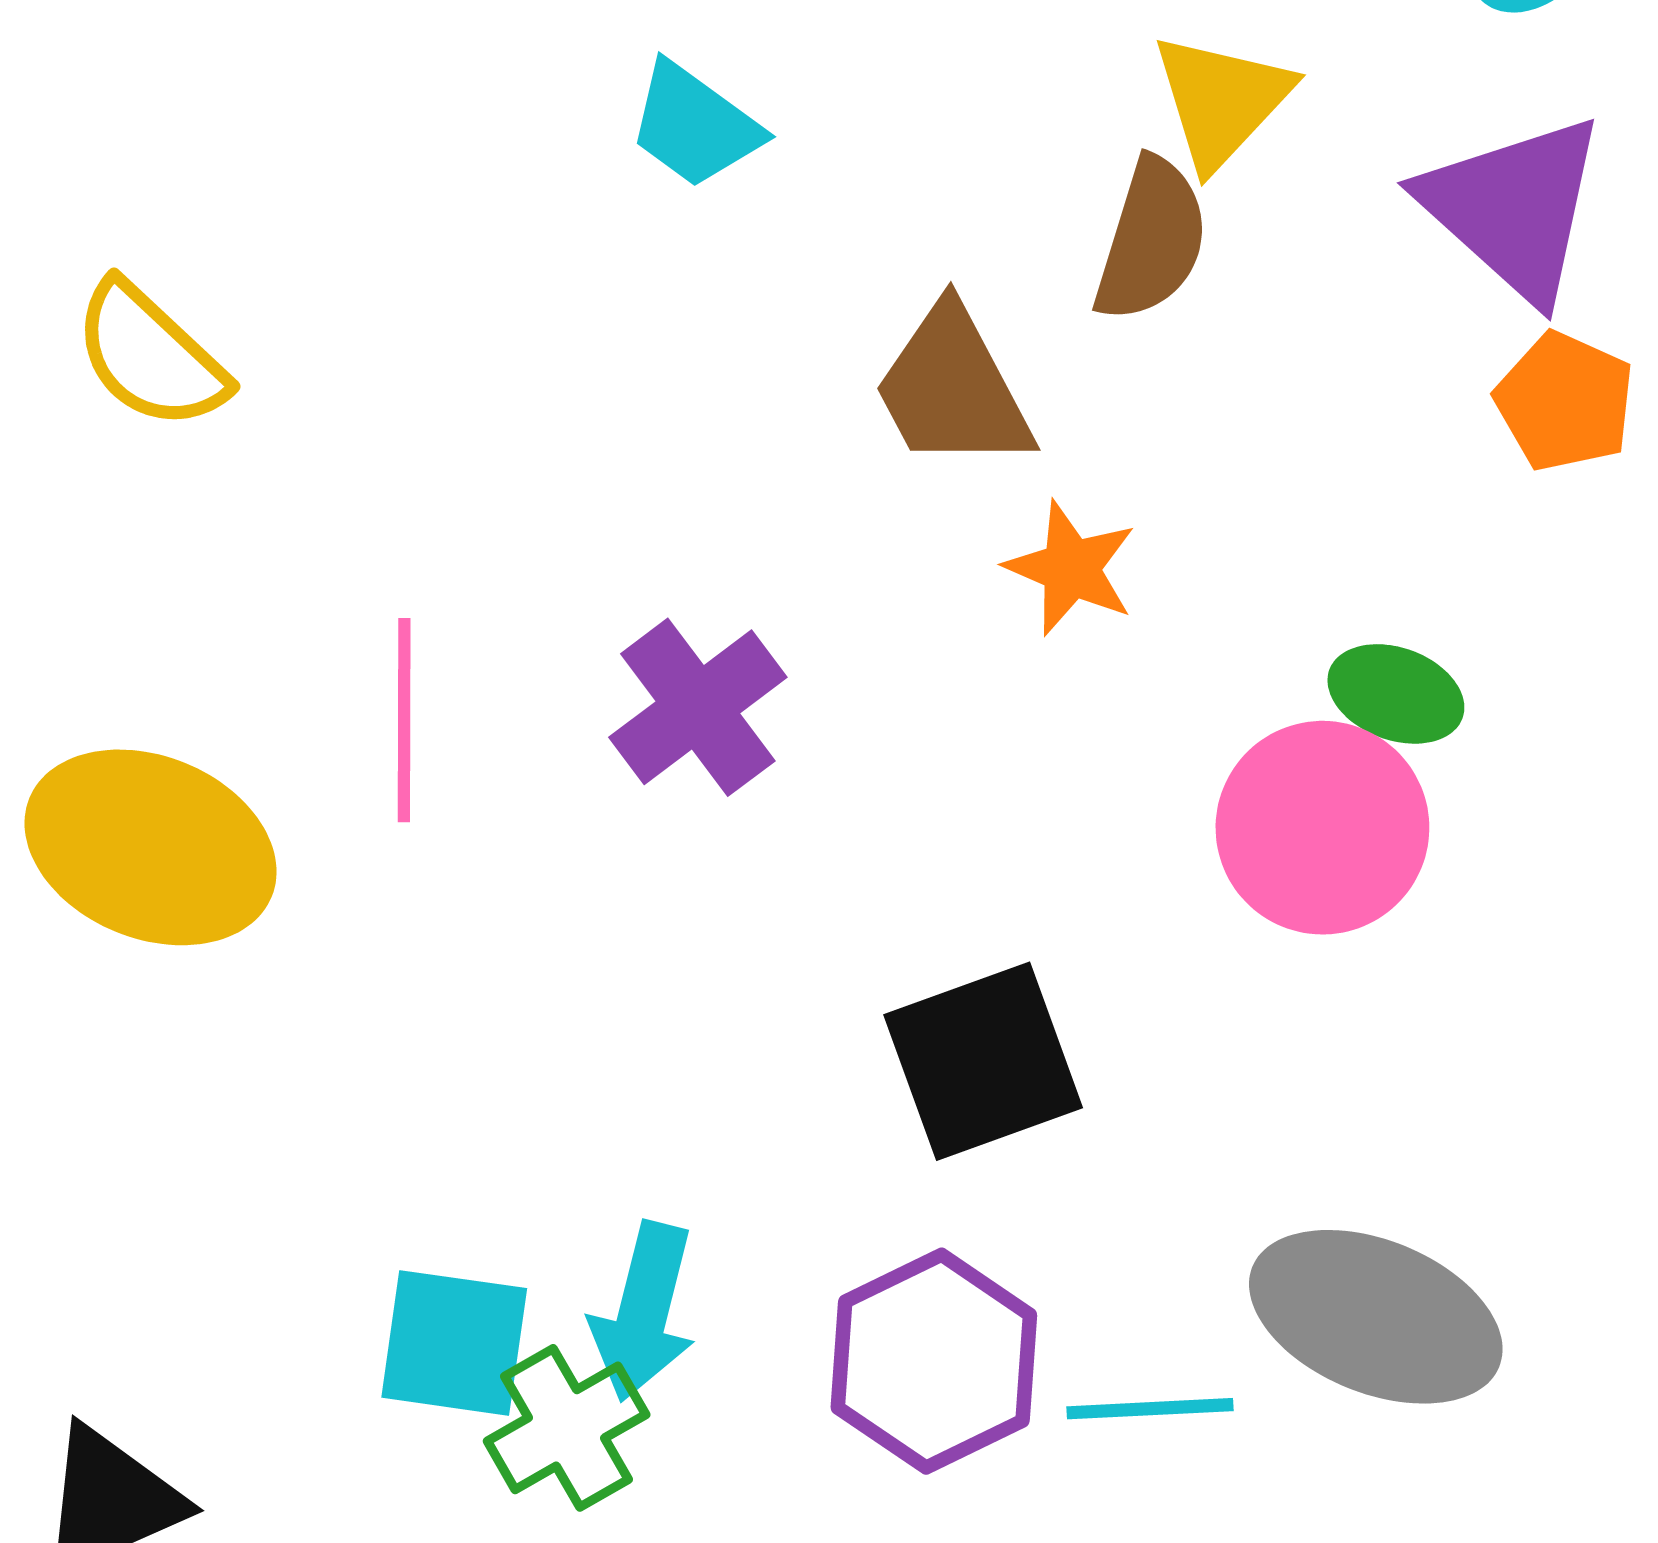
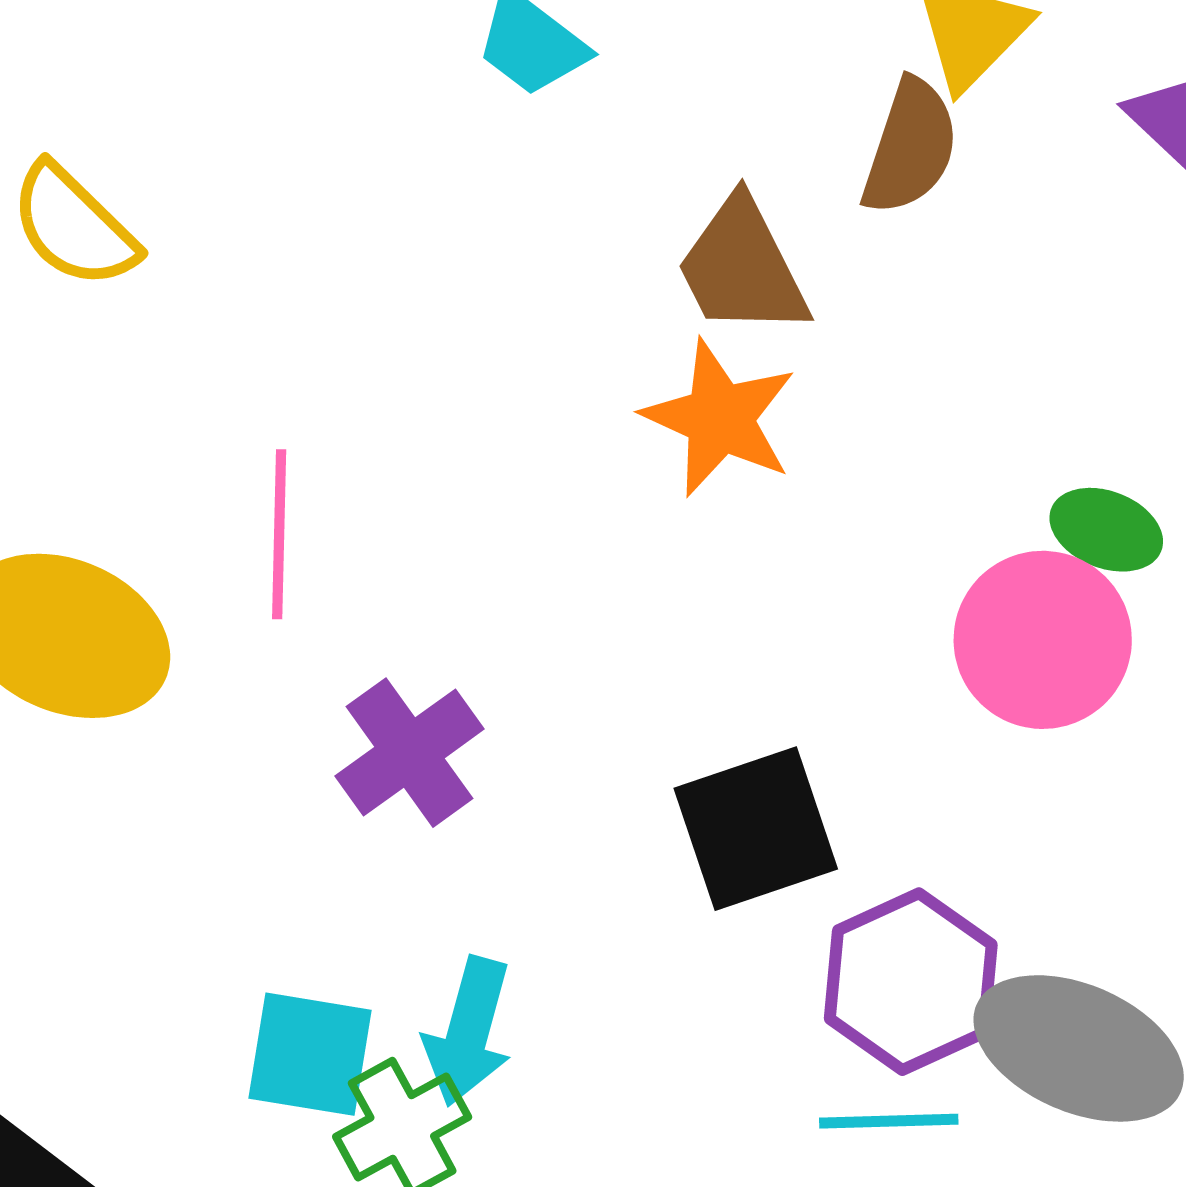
orange star: (1071, 568) -> (720, 418), moved, size x1.4
purple cross: (698, 707) -> (410, 753), moved
purple hexagon: (934, 1361) -> (911, 982), moved

